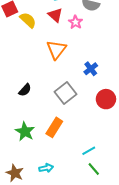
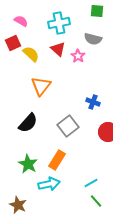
orange triangle: (56, 49) -> (41, 86), moved
blue cross: (91, 69) -> (93, 102), turned -32
black semicircle: (25, 90) -> (28, 123), size x1.5
cyan arrow: (46, 168) -> (49, 184), moved, size x1.5

